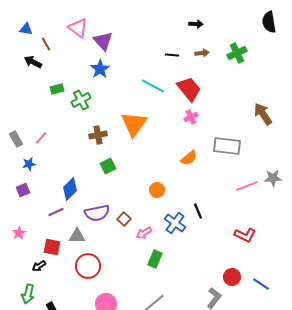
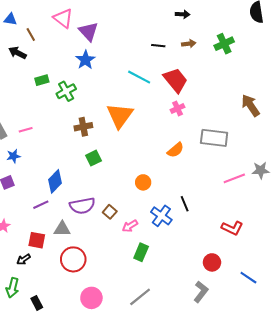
pink line: (41, 138) -> (26, 130), turned 32
red circle: (232, 277) -> (212, 262), moved

